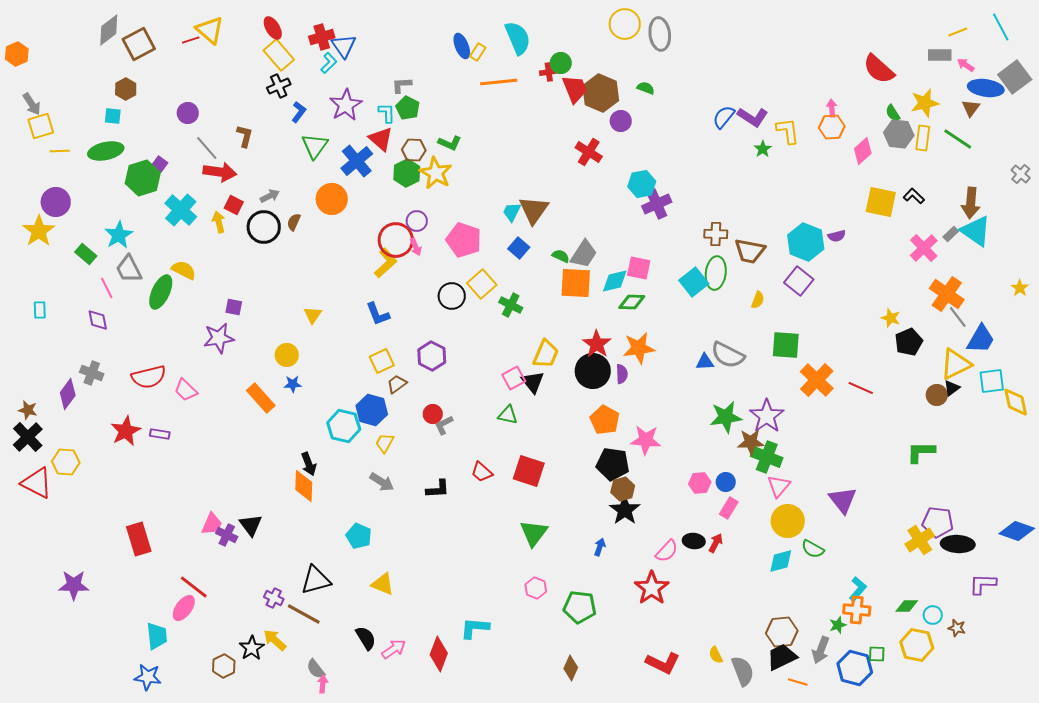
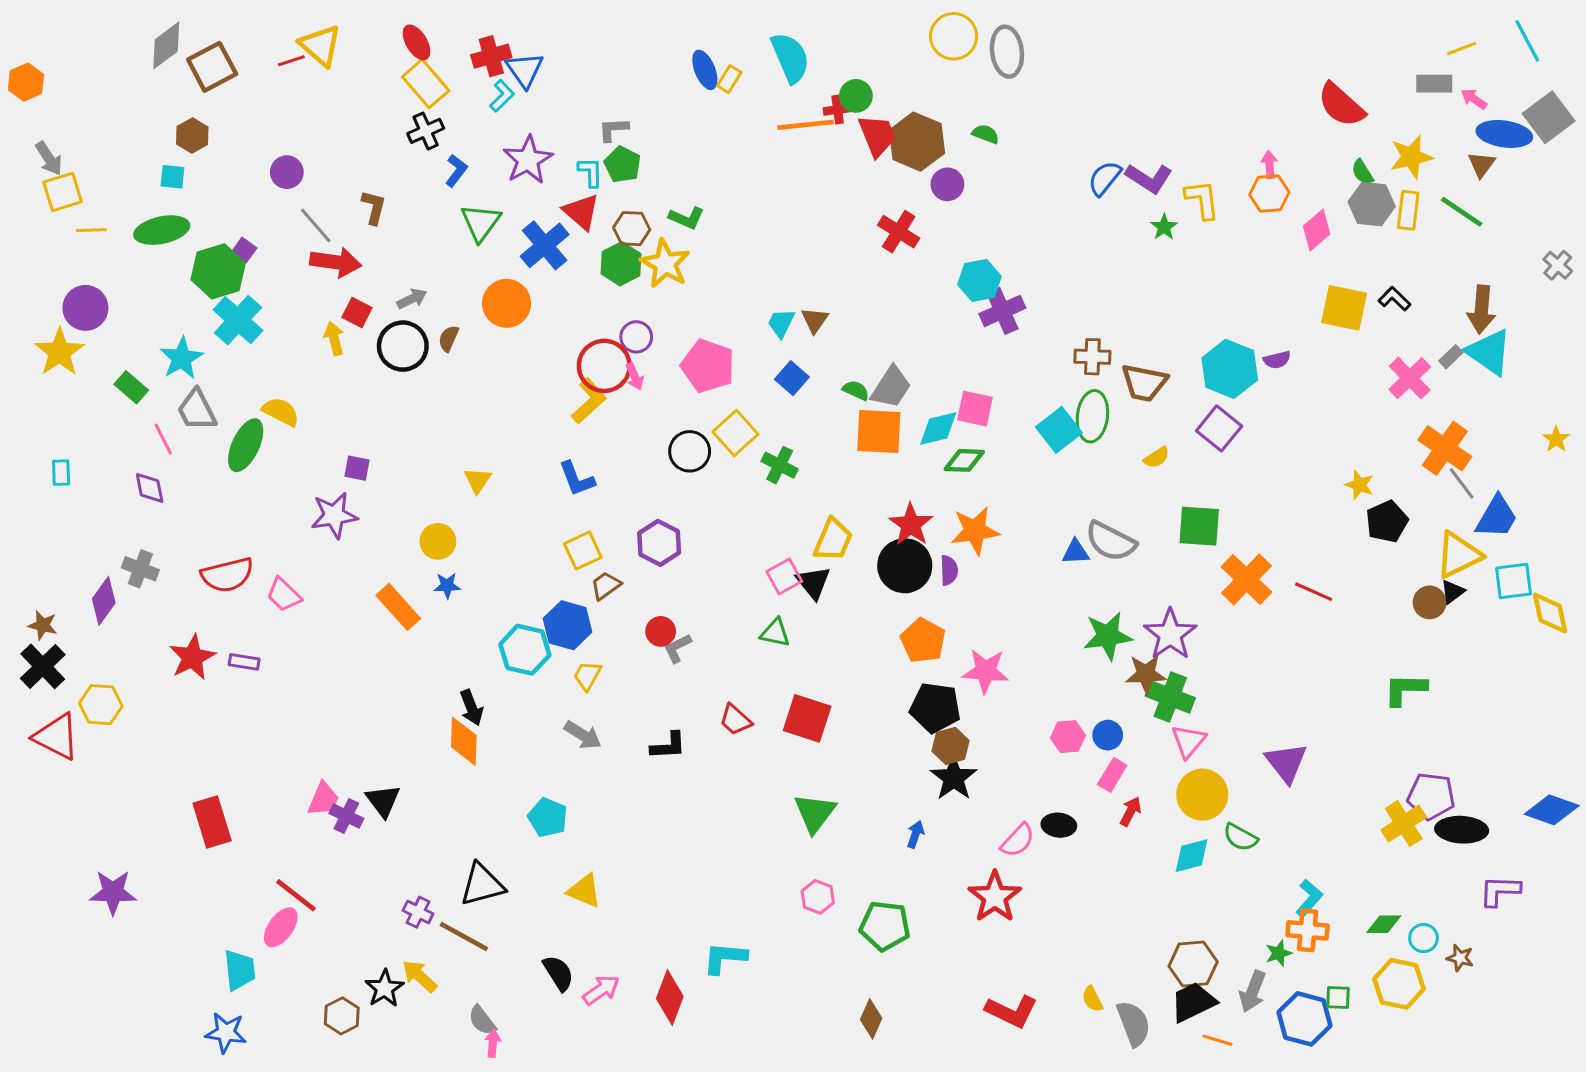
orange line: (499, 82) -> (806, 125), moved
cyan cross: (181, 210) -> (238, 320), moved
brown triangle: (534, 210) -> (815, 320), size x0.6
yellow semicircle: (758, 300) -> (1156, 457), turned 36
red arrow: (716, 543) -> (1131, 811), moved

